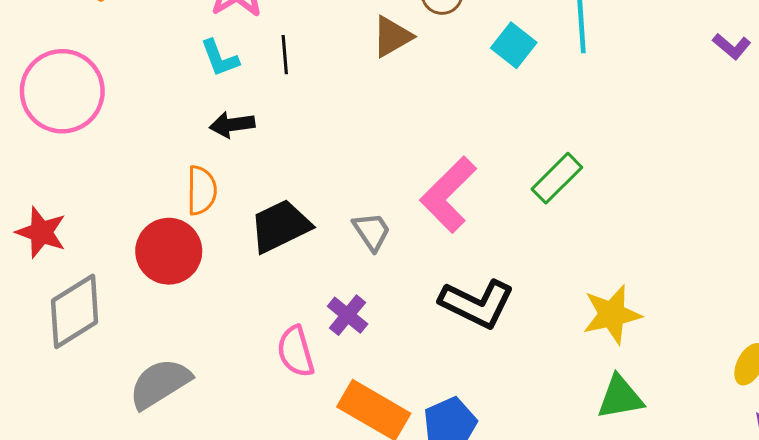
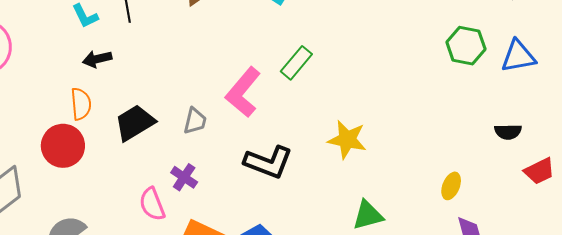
green rectangle: (557, 178) -> (296, 63), moved
gray trapezoid: (372, 231) -> (195, 121), turned 52
yellow star: (612, 314) -> (347, 140), moved, turned 30

